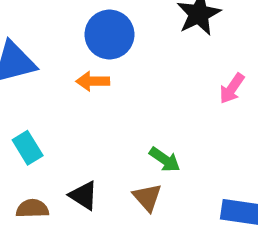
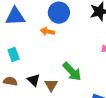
green arrow: (165, 160) -> (72, 72), size x1.5
brown triangle: (147, 197) -> (51, 85), moved

